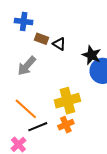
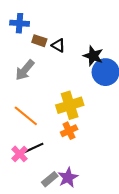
black line: (38, 127) -> (34, 148), moved

